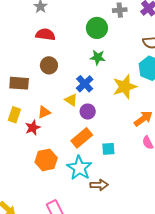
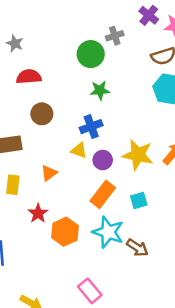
gray cross: (120, 10) -> (115, 36), moved
blue cross: (85, 84) -> (91, 127), turned 36
yellow star: (125, 87) -> (138, 155), moved, turned -30
red star: (33, 128) -> (38, 213), moved
brown arrow: (99, 185) -> (137, 248), turned 48

